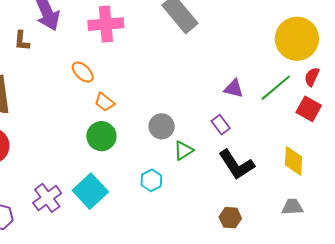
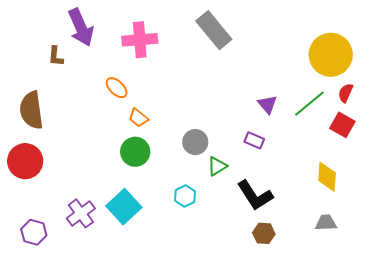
purple triangle: (234, 89) -> (267, 104), turned 35
purple rectangle: (221, 125) -> (254, 140), turned -30
black L-shape: (236, 165) -> (255, 195), moved

